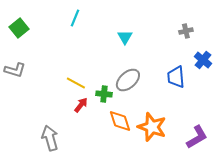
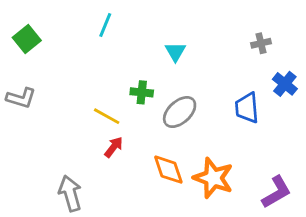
green cross: (104, 94) -> (142, 92), moved

